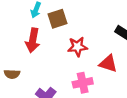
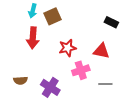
red star: (77, 47) -> (68, 48), moved
brown semicircle: (12, 74) -> (20, 80), moved

